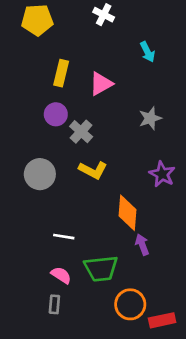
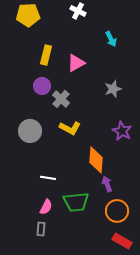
pink semicircle: (61, 275) -> (46, 207), turned 84
orange circle: (130, 304) -> (117, 211), moved
red rectangle: (162, 320) -> (122, 241), turned 42

